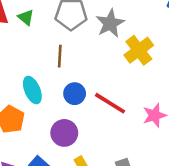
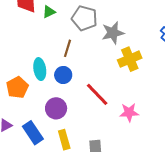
green triangle: (26, 17) -> (49, 12), turned 40
blue circle: (75, 94) -> (63, 75), moved

